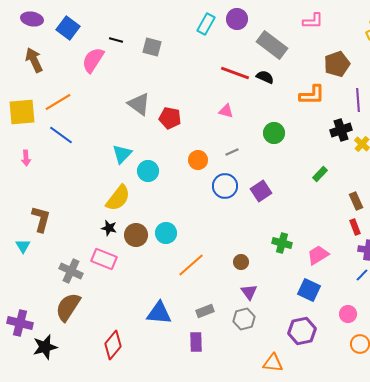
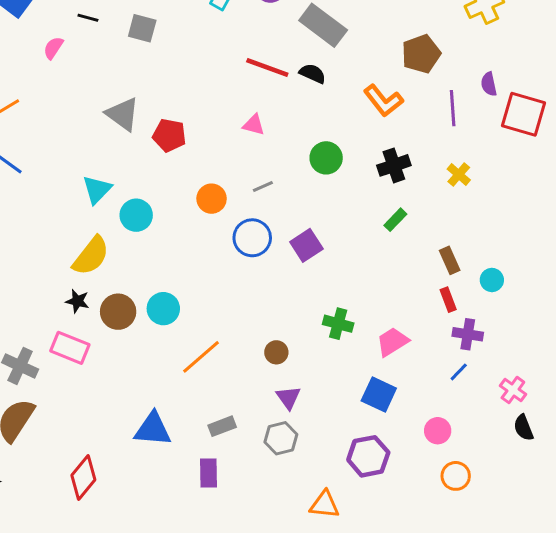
pink semicircle: (93, 60) -> (53, 48), size x0.6
orange L-shape: (312, 95) -> (383, 101), turned 52
black cross: (341, 130) -> (394, 165), moved

